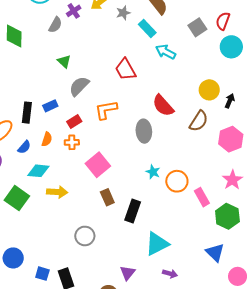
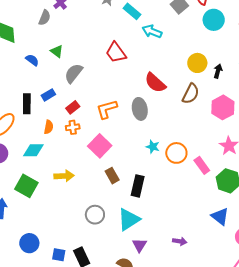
orange L-shape: (106, 110) -> (107, 109), moved
blue semicircle: (24, 147) -> (32, 60), moved, turned -88
cyan diamond: (38, 171) -> (33, 150), moved
cyan triangle: (157, 244) -> (129, 219), moved

